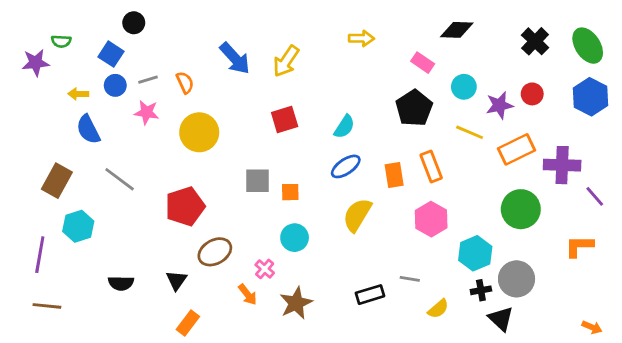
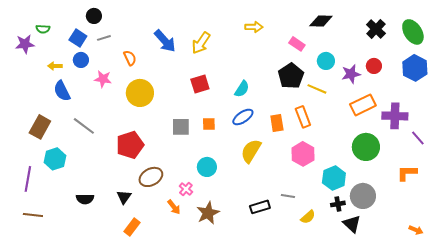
gray line: (148, 80) -> (104, 38), moved
yellow line: (470, 132) -> (317, 89), moved
orange square: (290, 192) -> (209, 124), moved

